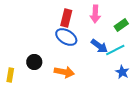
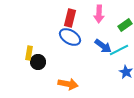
orange arrow: (64, 72) -> (68, 84), moved
yellow rectangle: (10, 75) -> (29, 53), moved

